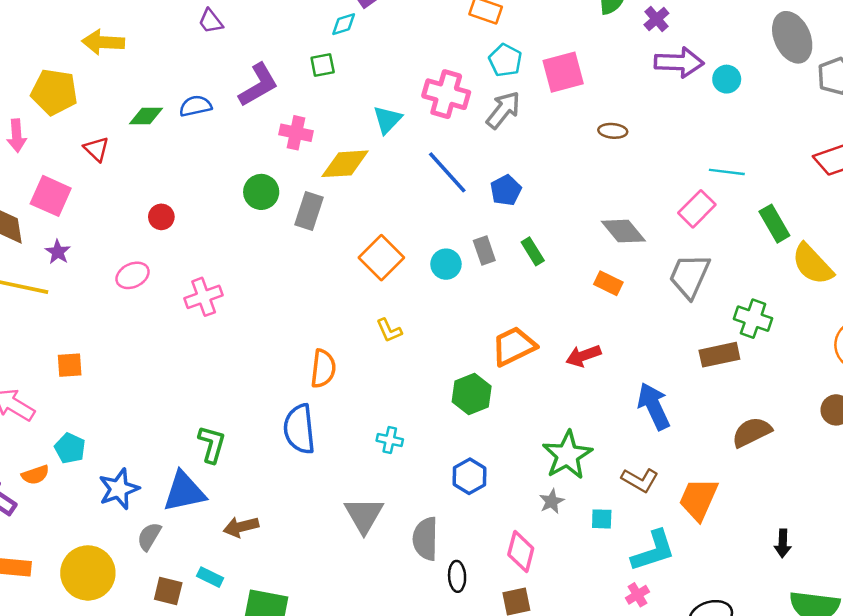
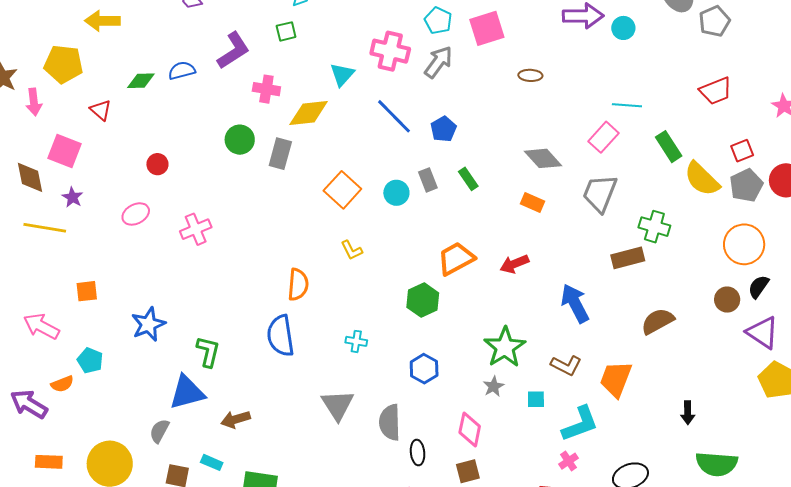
blue star: (119, 489) -> (148, 324), moved

